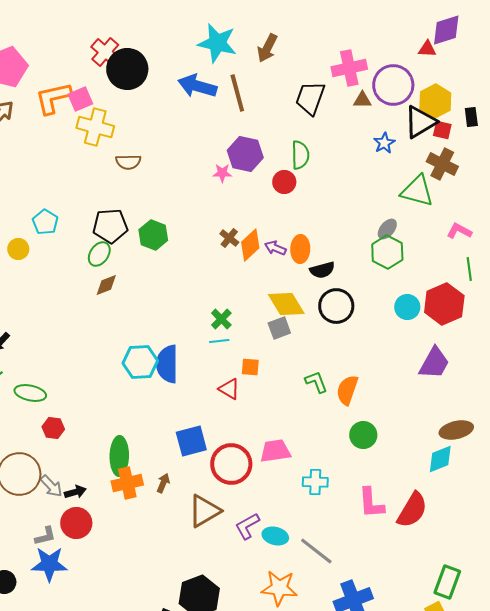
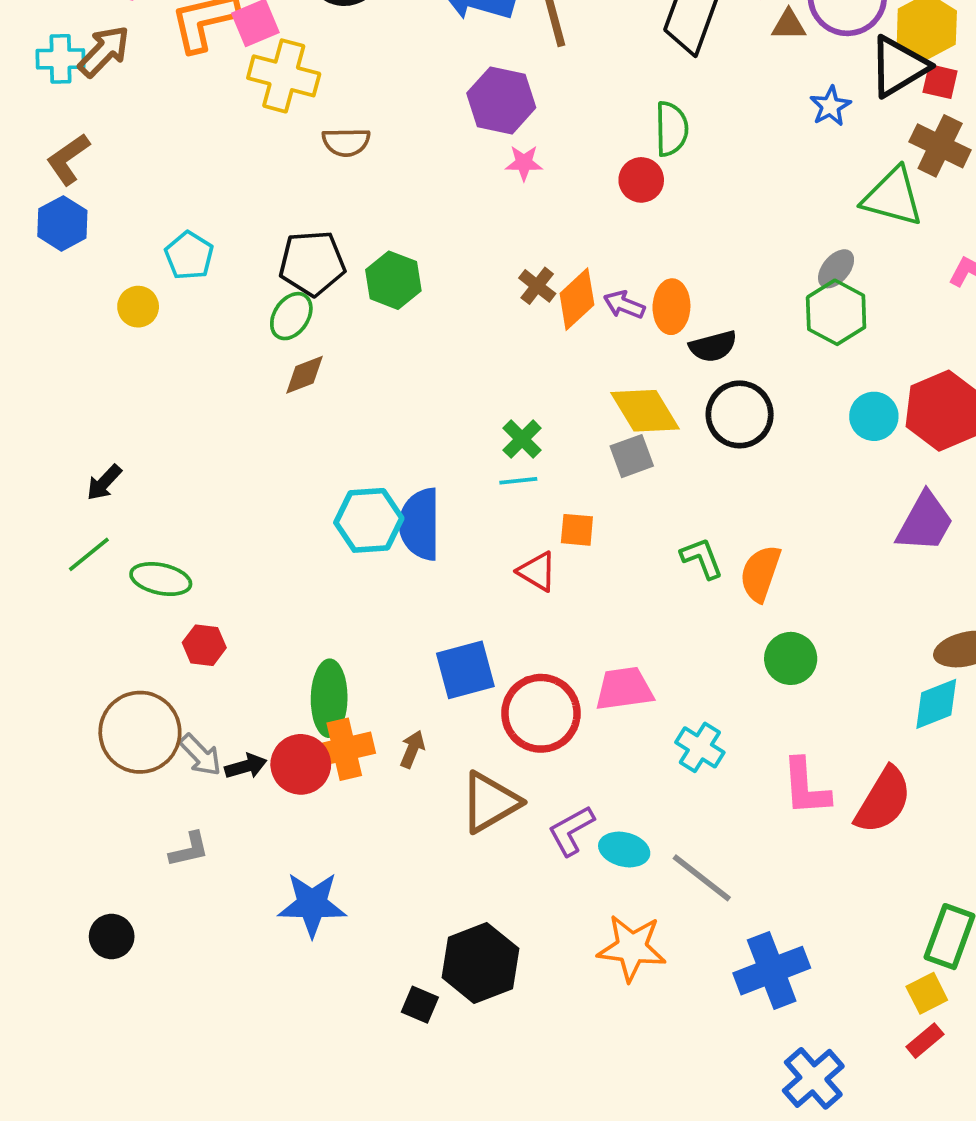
purple hexagon: (245, 154) -> (501, 100), moved
cyan cross: (315, 482) -> (700, 747), turned 30
red circle: (76, 523) -> (301, 764), moved
blue star: (49, 564) -> (312, 904), moved

